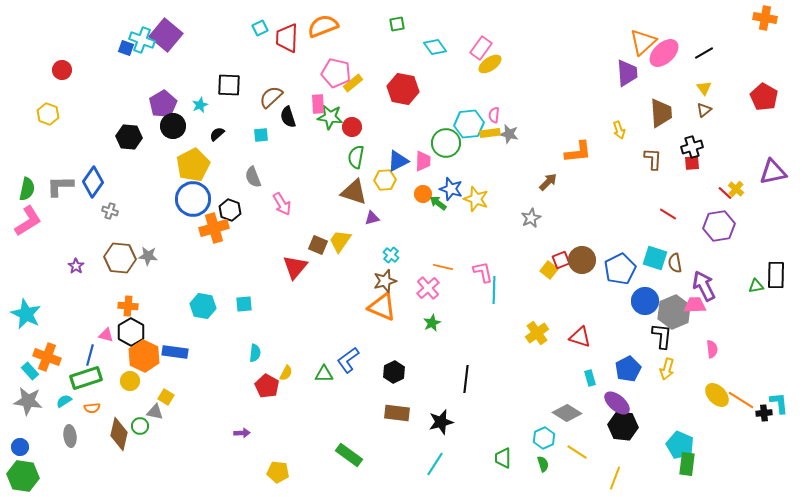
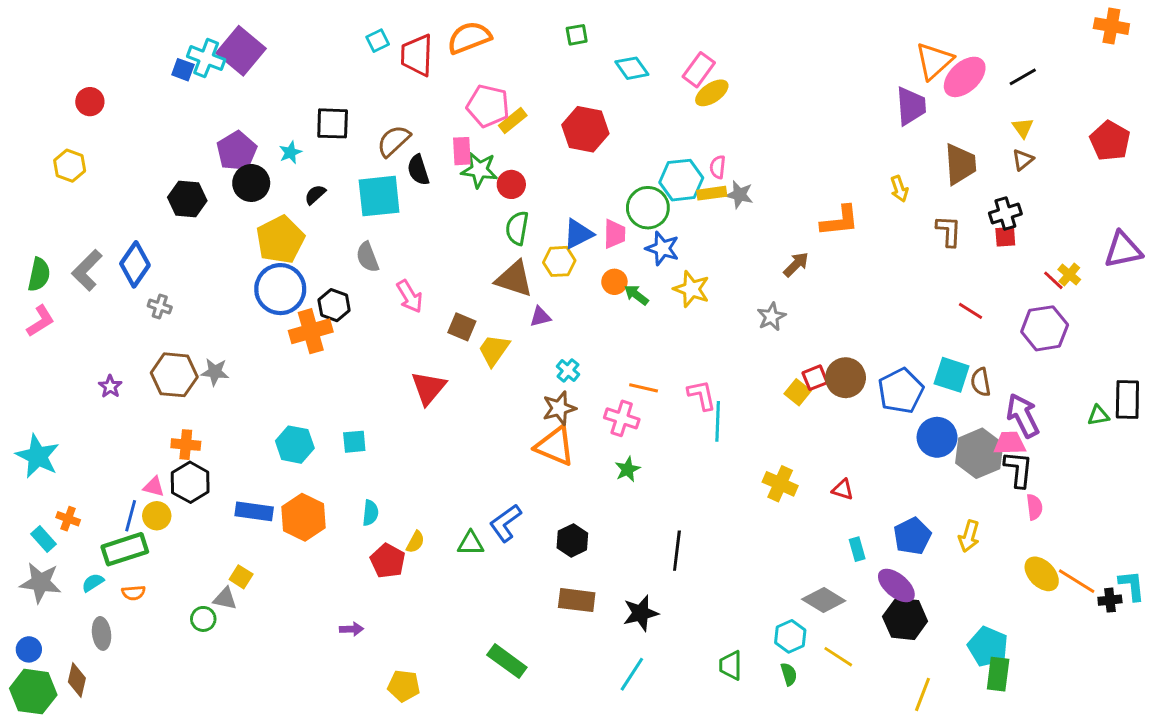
cyan square: (261, 135) -> (379, 196), size x2.0
gray L-shape: (60, 186) -> (87, 270), turned -44
blue star: (451, 189) -> (662, 248), moved
pink L-shape: (28, 221) -> (40, 321), size x0.7
brown square: (318, 245) -> (462, 327), moved
pink cross: (428, 288) -> (622, 418), turned -30
yellow cross: (537, 333) -> (780, 484), turned -30
black L-shape: (662, 336) -> (1018, 469), moved
red triangle: (580, 337) -> (843, 490), size x0.7
orange hexagon: (144, 356) -> (304, 517), moved
orange cross: (47, 357) -> (68, 519), size x0.6
yellow circle: (130, 381) -> (157, 516), moved
brown diamond: (119, 434) -> (77, 680), moved, size x0.7
yellow line: (615, 478) -> (923, 694), moved

